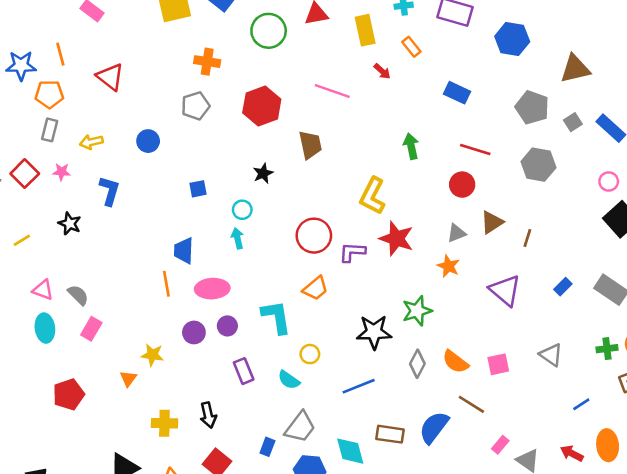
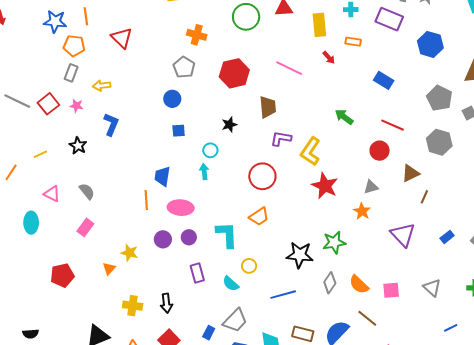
orange rectangle: (411, 47) -> (353, 42), turned -49
gray pentagon: (196, 106) -> (184, 67), turned -30
blue circle: (148, 141) -> (172, 99), moved
green arrow: (411, 146) -> (344, 117), turned -48
brown triangle: (492, 222) -> (410, 173), moved
purple L-shape: (352, 252) -> (281, 139), moved
gray semicircle: (78, 295) -> (87, 191), moved
cyan ellipse: (45, 328) -> (31, 223), moved

